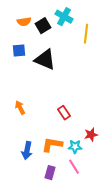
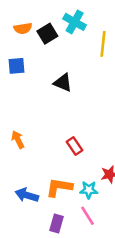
black triangle: (45, 60) -> (63, 83), moved, size x0.7
blue arrow: (27, 151) -> (27, 195), turned 96

